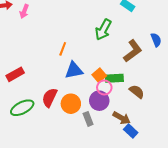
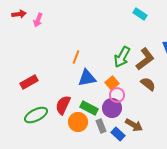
green arrow: (103, 30) -> (122, 57), moved
green rectangle: (114, 78) -> (89, 108), moved, turned 30
brown semicircle: (137, 92) -> (148, 84), moved
orange circle: (71, 104) -> (78, 122), moved
blue rectangle: (131, 131) -> (118, 134), moved

